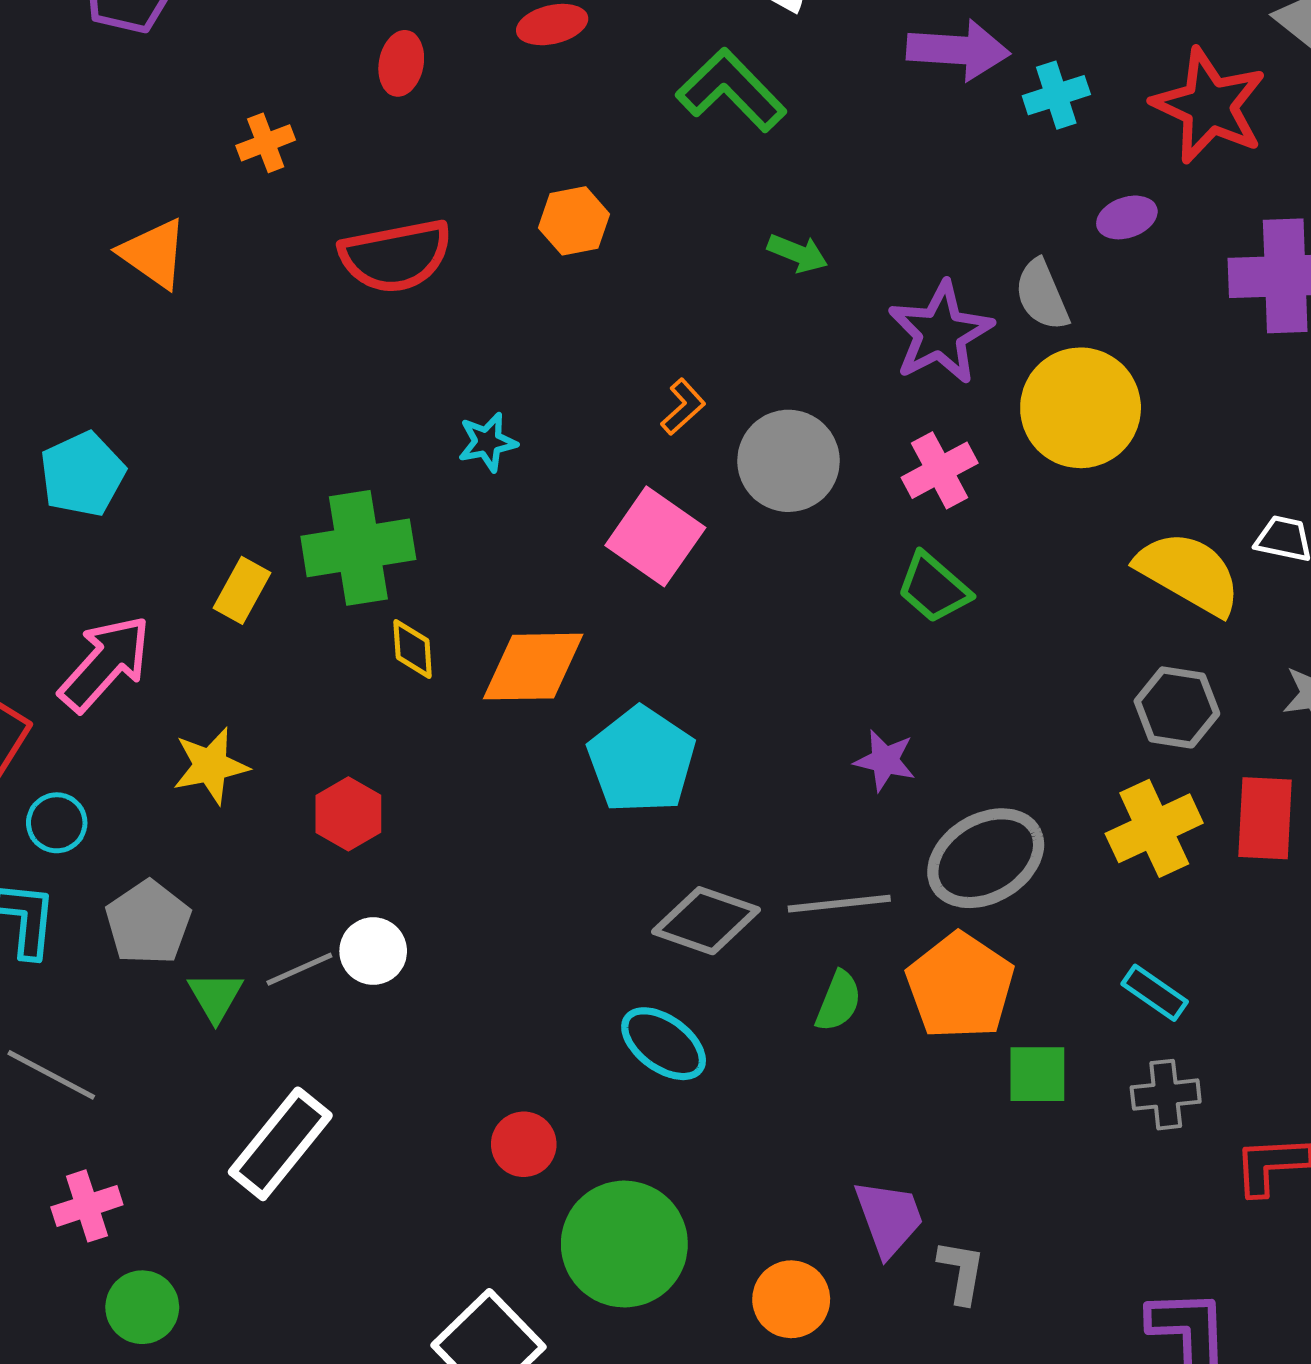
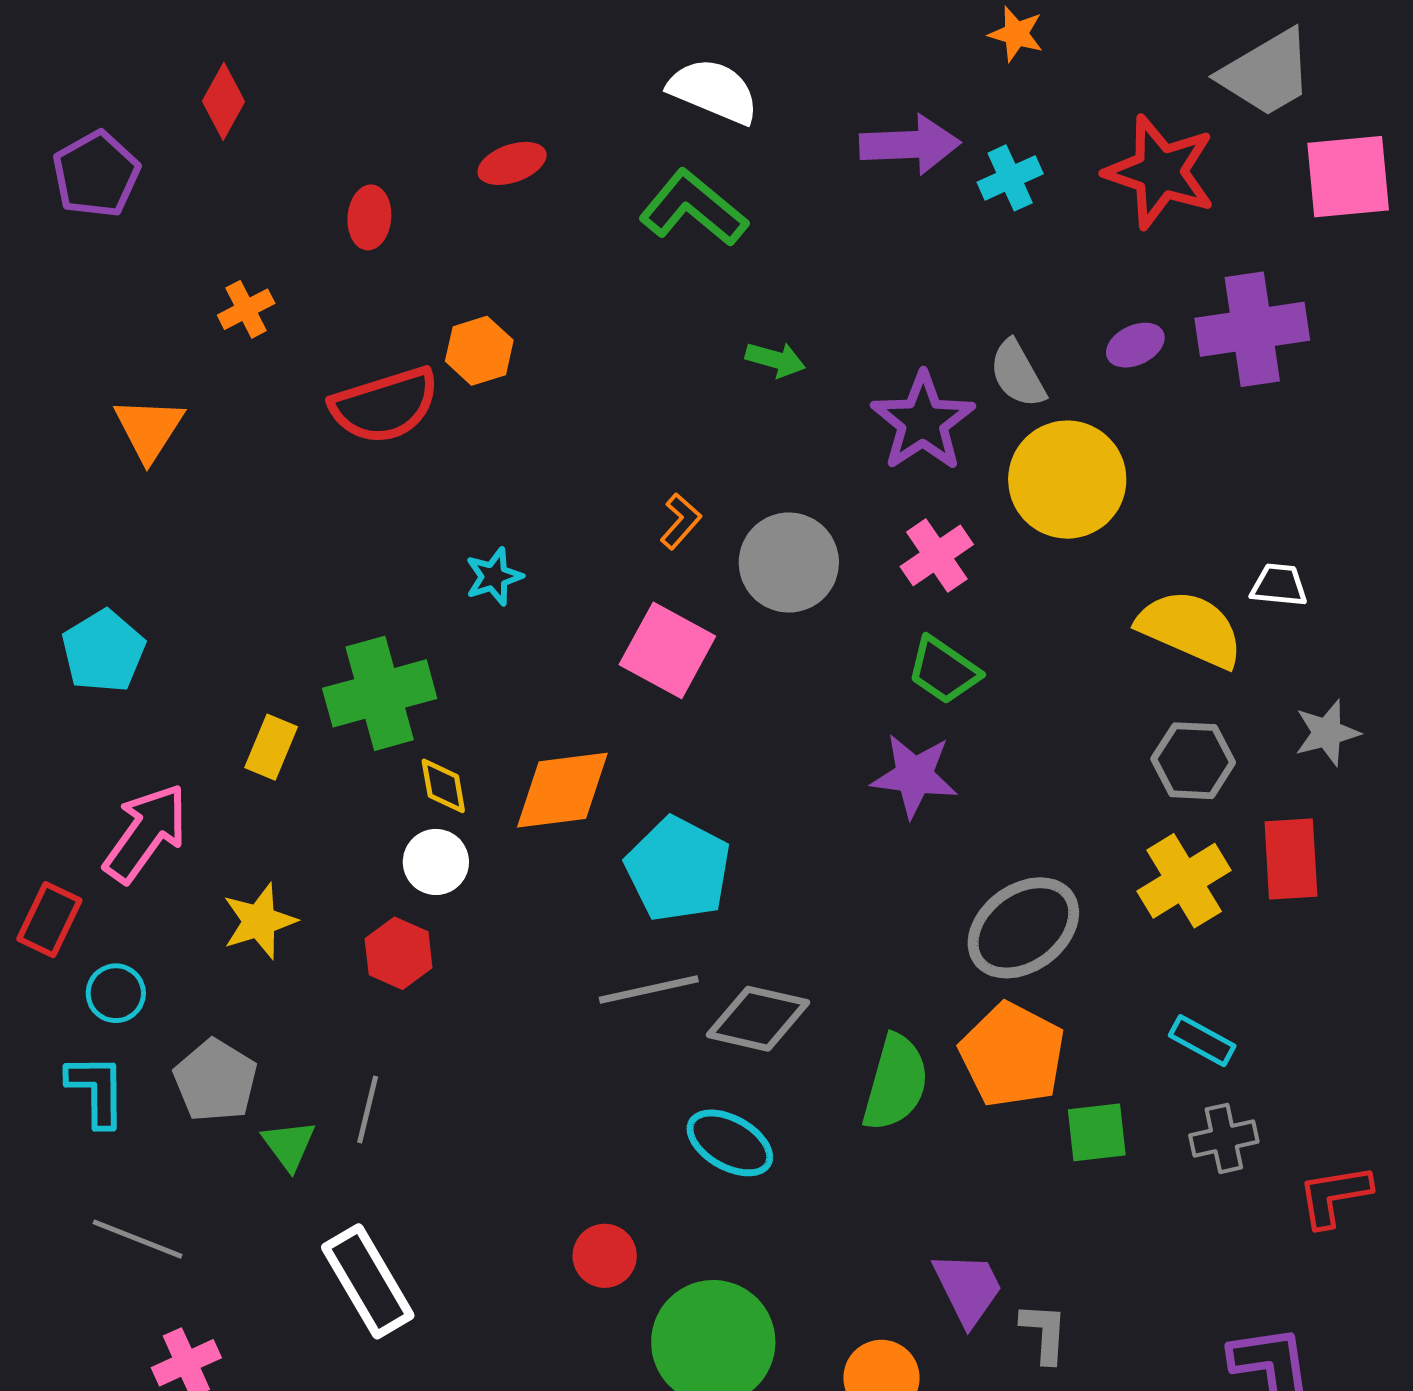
purple ellipse: (1127, 217) -> (1135, 345), moved
orange hexagon: (574, 221) -> (479, 351), moved
orange triangle: (154, 253) -> (149, 429), turned 34
purple star: (885, 760) -> (914, 776), moved, size x1.4
gray line: (839, 904) -> (649, 989), moved
white circle: (373, 951) -> (436, 862), moved
gray line: (299, 969) -> (368, 1109), turned -46
green semicircle: (838, 1001) -> (895, 1083), size x1.6
white rectangle: (280, 1144) -> (368, 1281), turned -63

